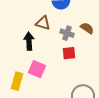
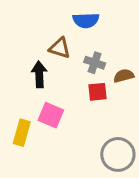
brown semicircle: (87, 28) -> (124, 76), moved, turned -48

